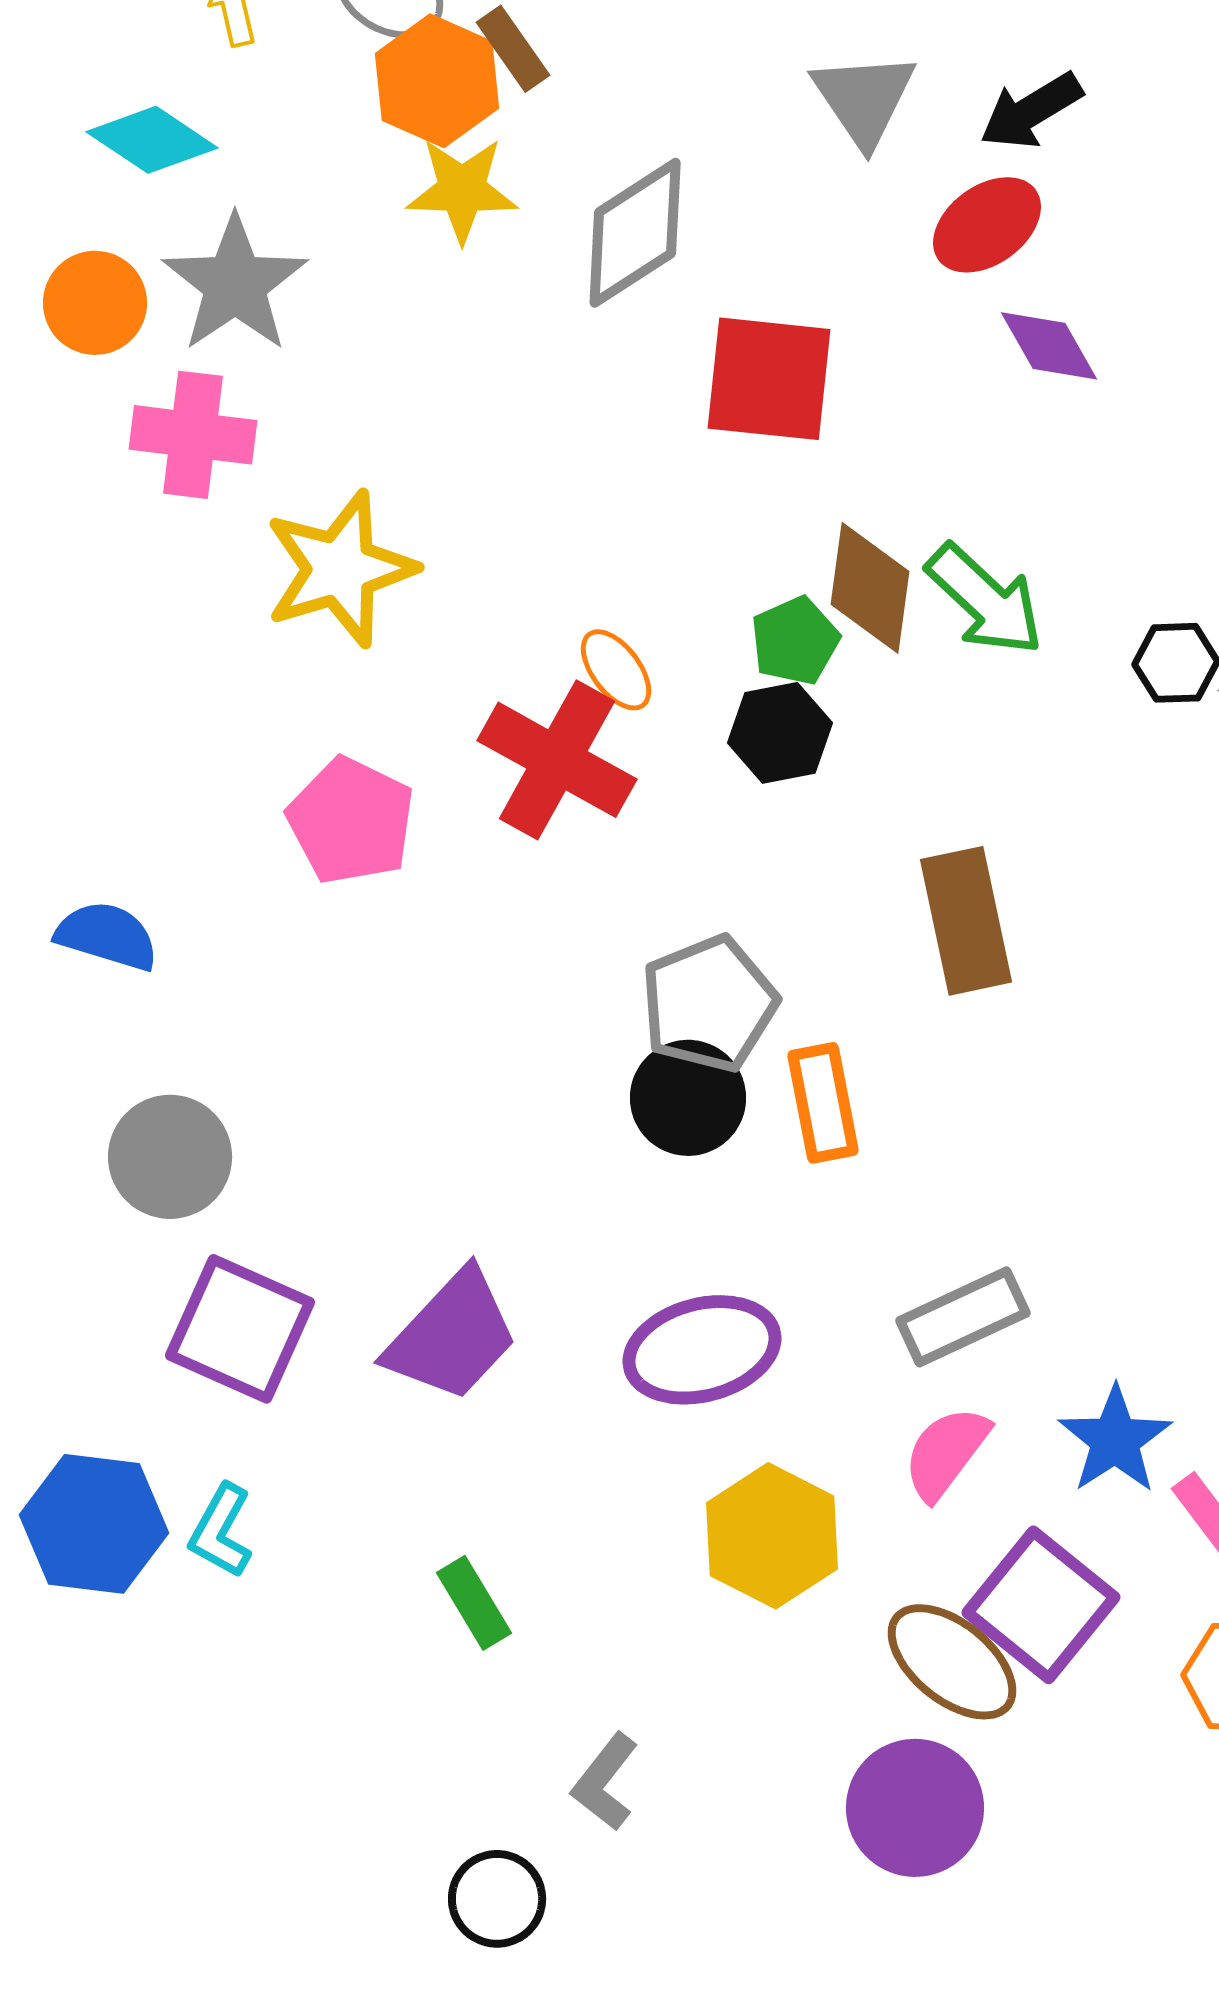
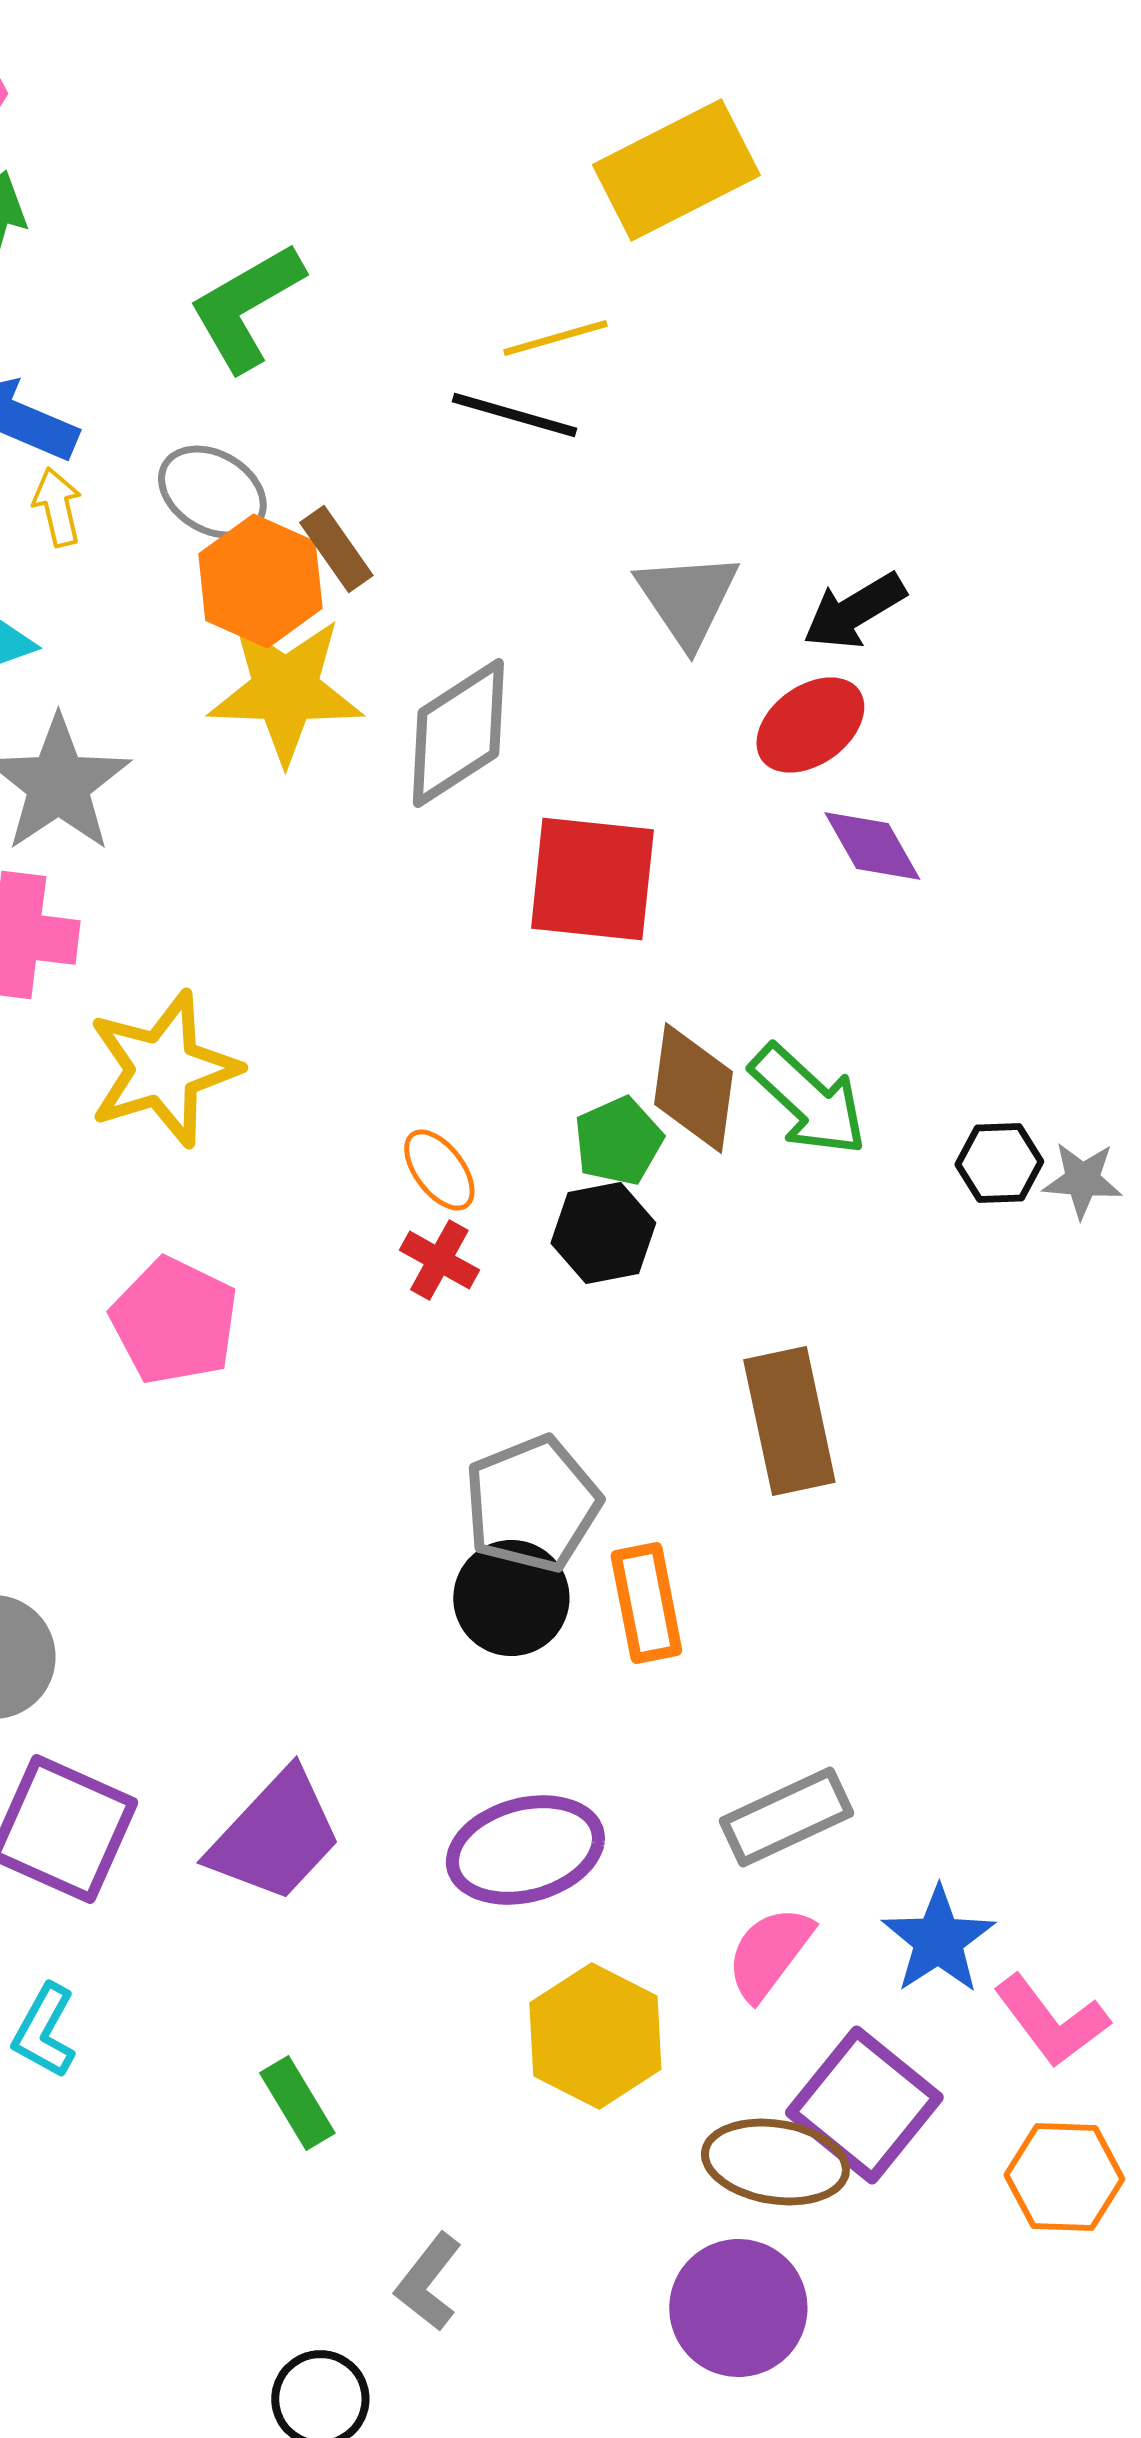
yellow star: (462, 190) -> (285, 690), size x1.4
red cross: (557, 760) -> (439, 1260), moved, size x0.5
brown ellipse: (952, 1662) -> (775, 2162), turned -30

